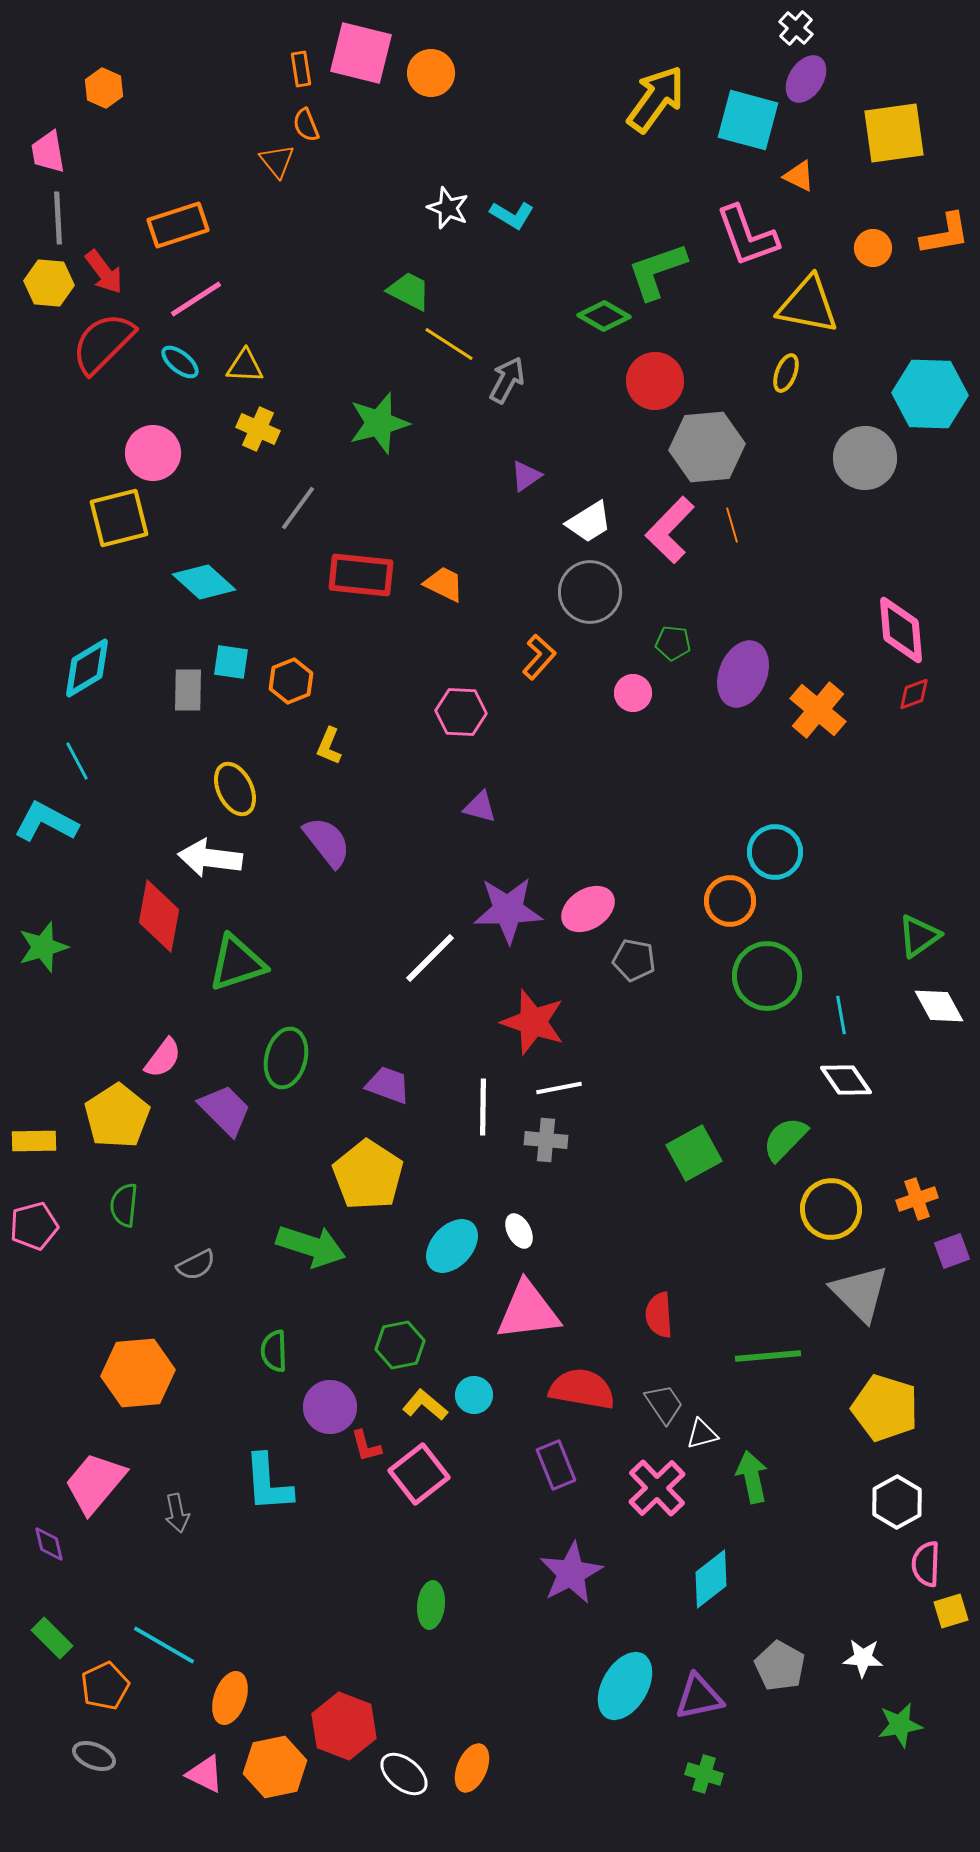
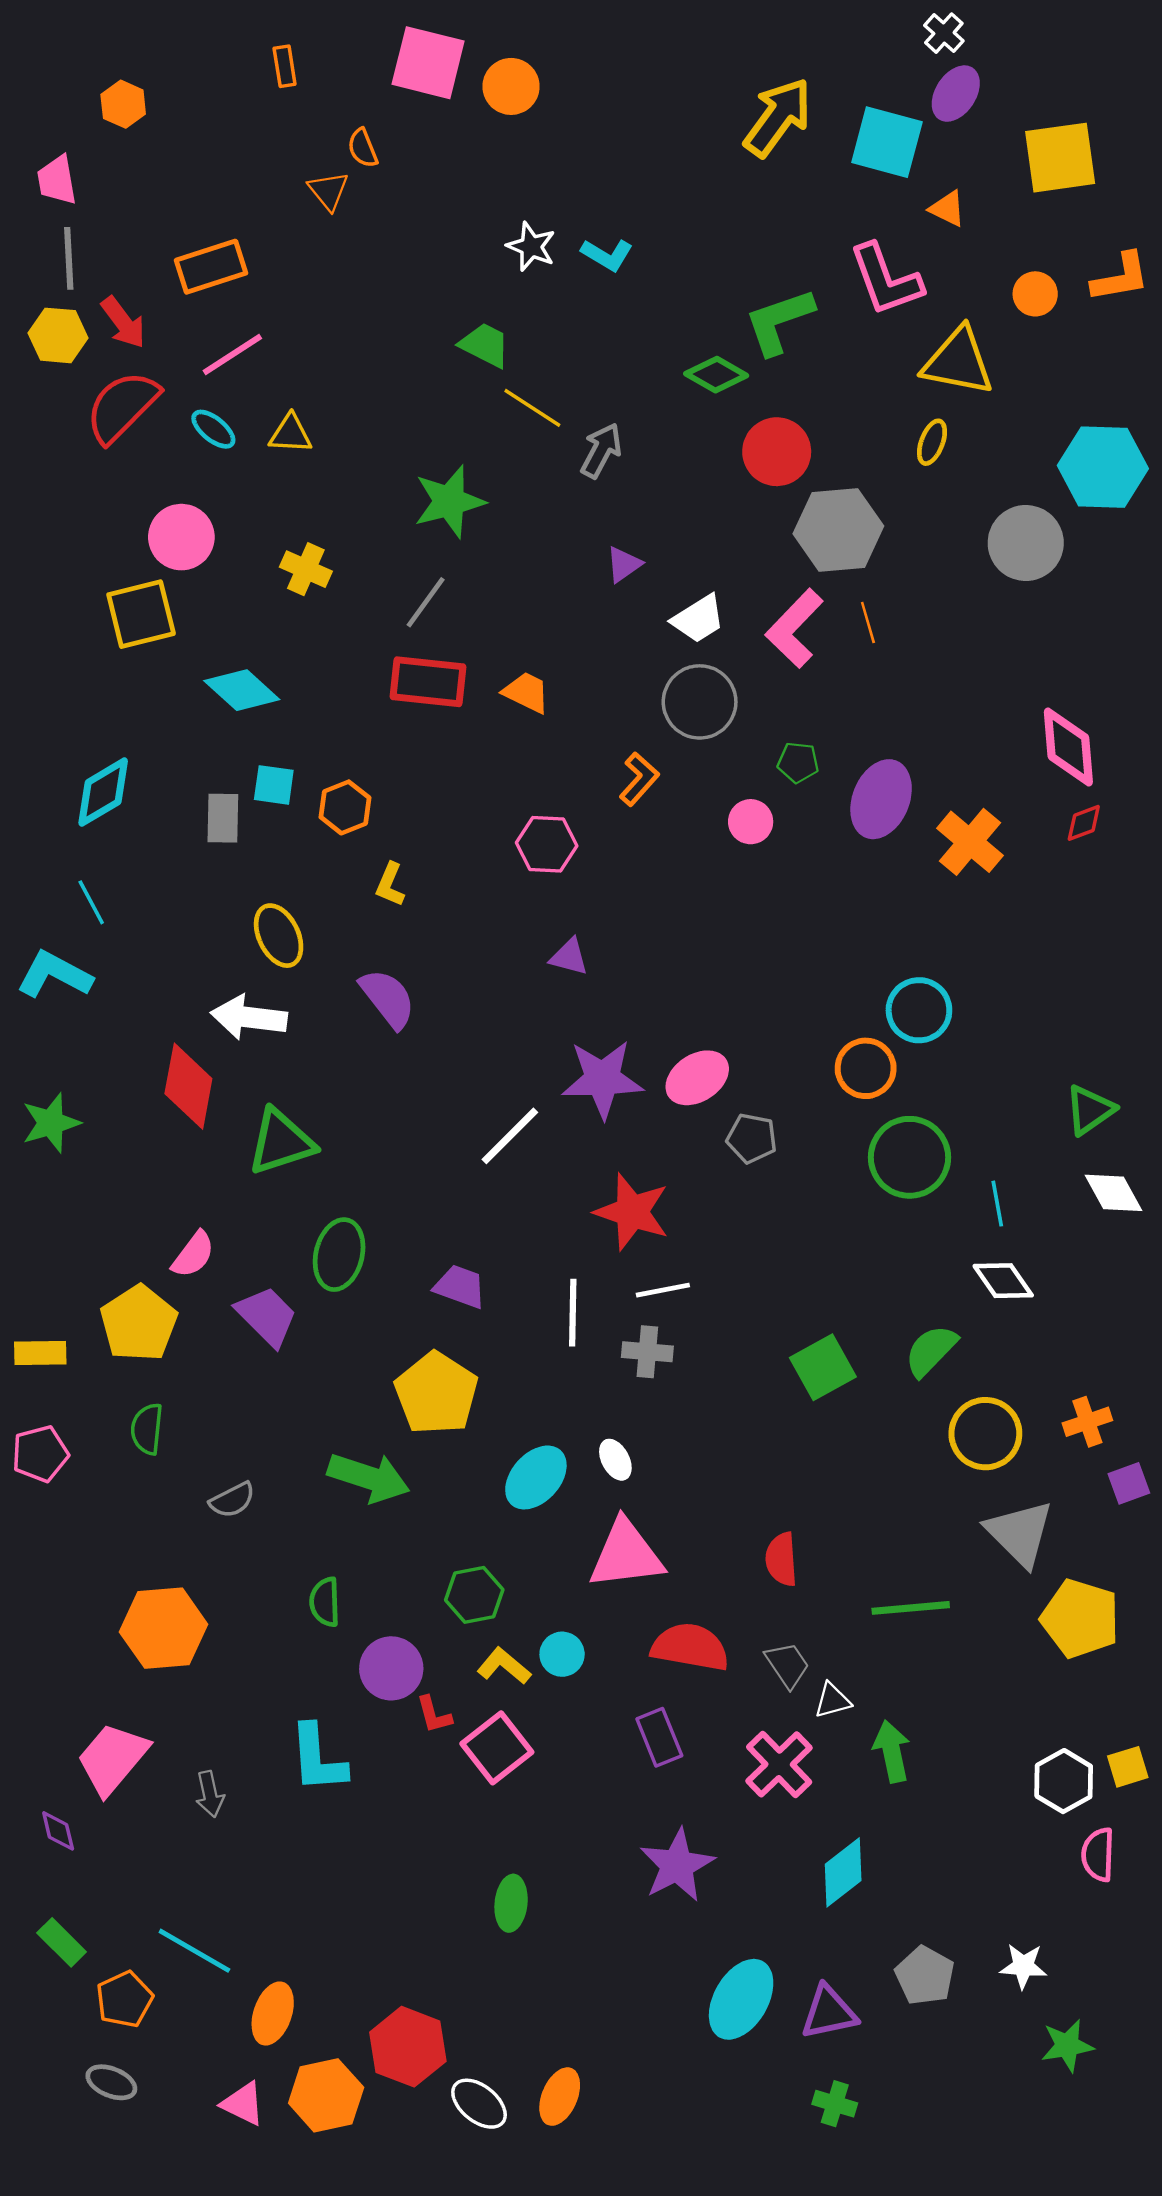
orange rectangle: (301, 69) -> (285, 66), moved
yellow cross: (258, 429) -> (306, 569), moved
gray line: (298, 508) -> (426, 602), moved
yellow pentagon: (885, 1408) -> (1080, 1619), moved
yellow square: (951, 1611) -> (1128, 1767), moved

